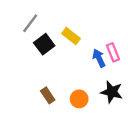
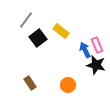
black star: (112, 92) -> (96, 65), moved
brown rectangle: (48, 95) -> (30, 83), moved

